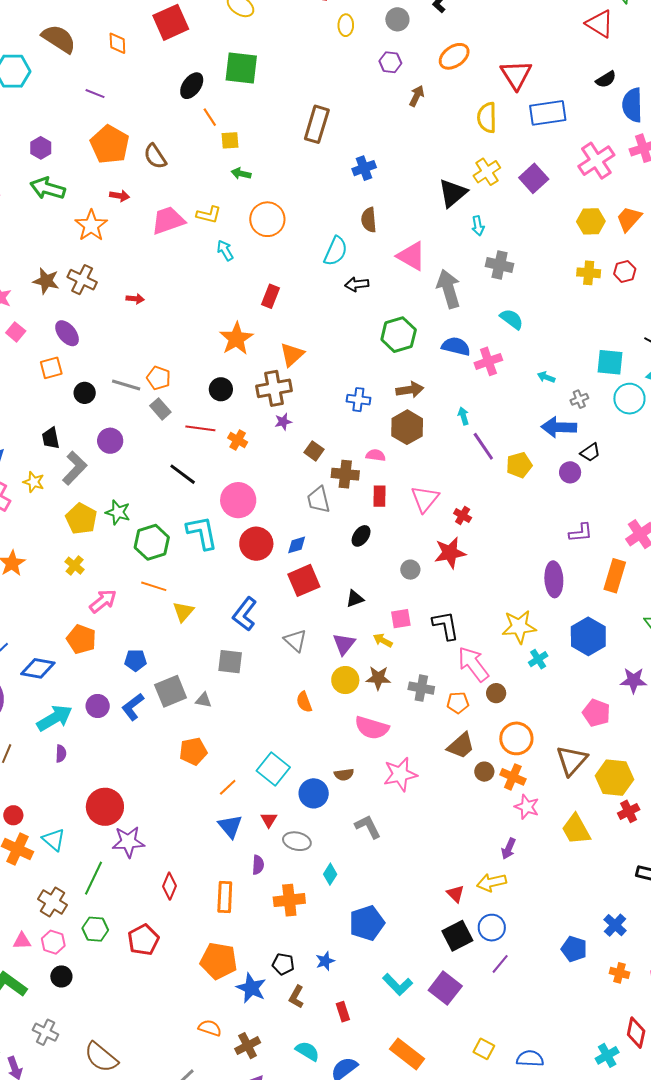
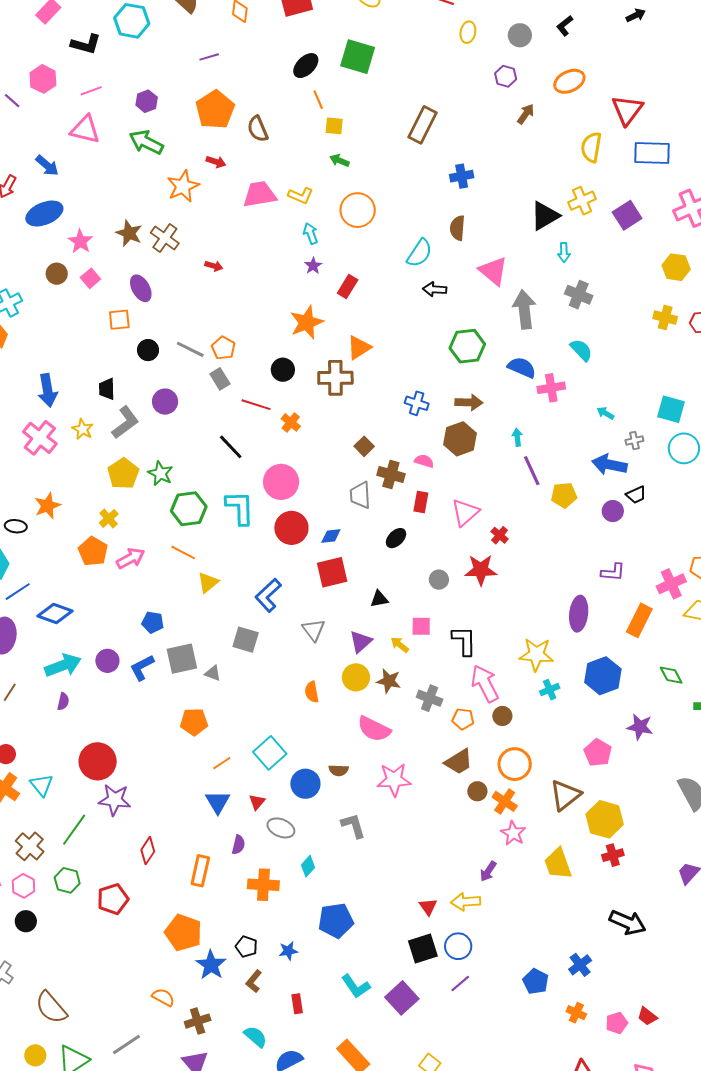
purple line: (95, 94) -> (209, 57), turned -48
purple star: (283, 422) -> (313, 266), moved, turned -30
orange pentagon: (81, 639) -> (93, 551), moved

